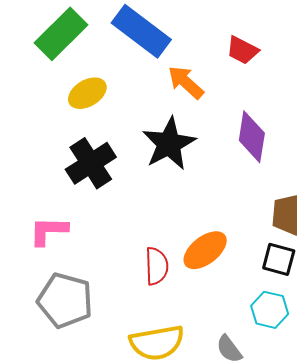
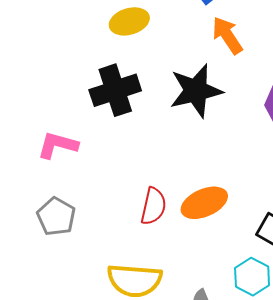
gray pentagon: (65, 300) -> (56, 217), size x0.7

